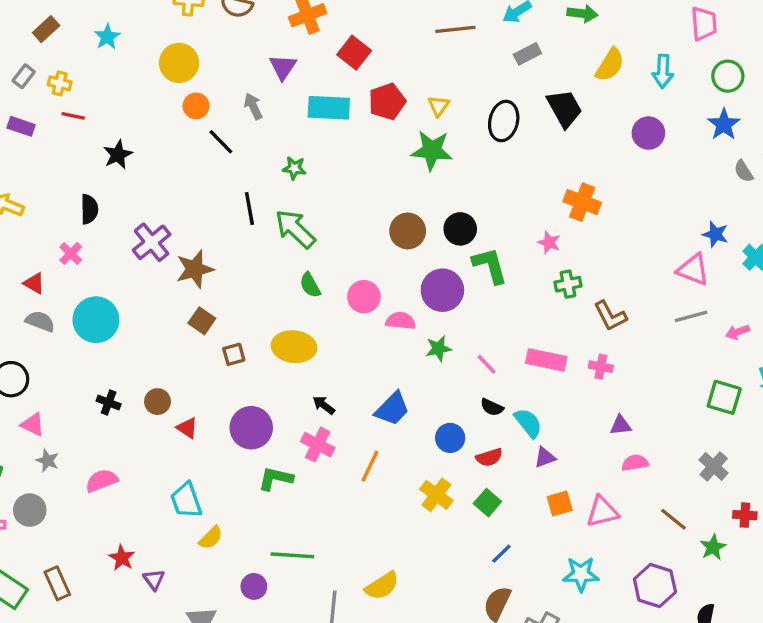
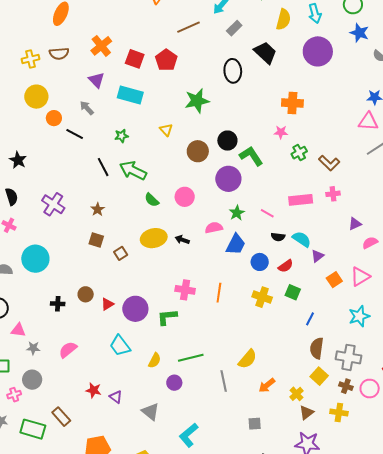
red pentagon: (387, 101) -> (166, 60), moved
yellow triangle: (439, 106) -> (166, 130), moved
cyan rectangle: (329, 108) -> (130, 95), turned 30
purple circle: (648, 133) -> (318, 51), size x1.5
brown star: (195, 269) -> (98, 209), moved, size x0.6
pink semicircle: (401, 321) -> (214, 228), moved
black arrow: (324, 405) -> (182, 240), moved
blue trapezoid: (392, 409) -> (236, 244), moved
red triangle: (187, 428) -> (107, 304), turned -48
purple circle: (251, 428) -> (135, 309), moved
yellow semicircle: (211, 538) -> (155, 360), moved

